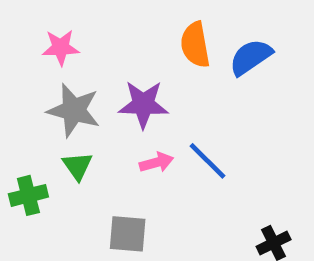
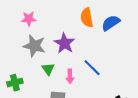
purple star: (143, 104) -> (64, 43), turned 30
pink arrow: (156, 162) -> (70, 76), moved, turned 104
green triangle: (78, 166) -> (48, 69), moved

